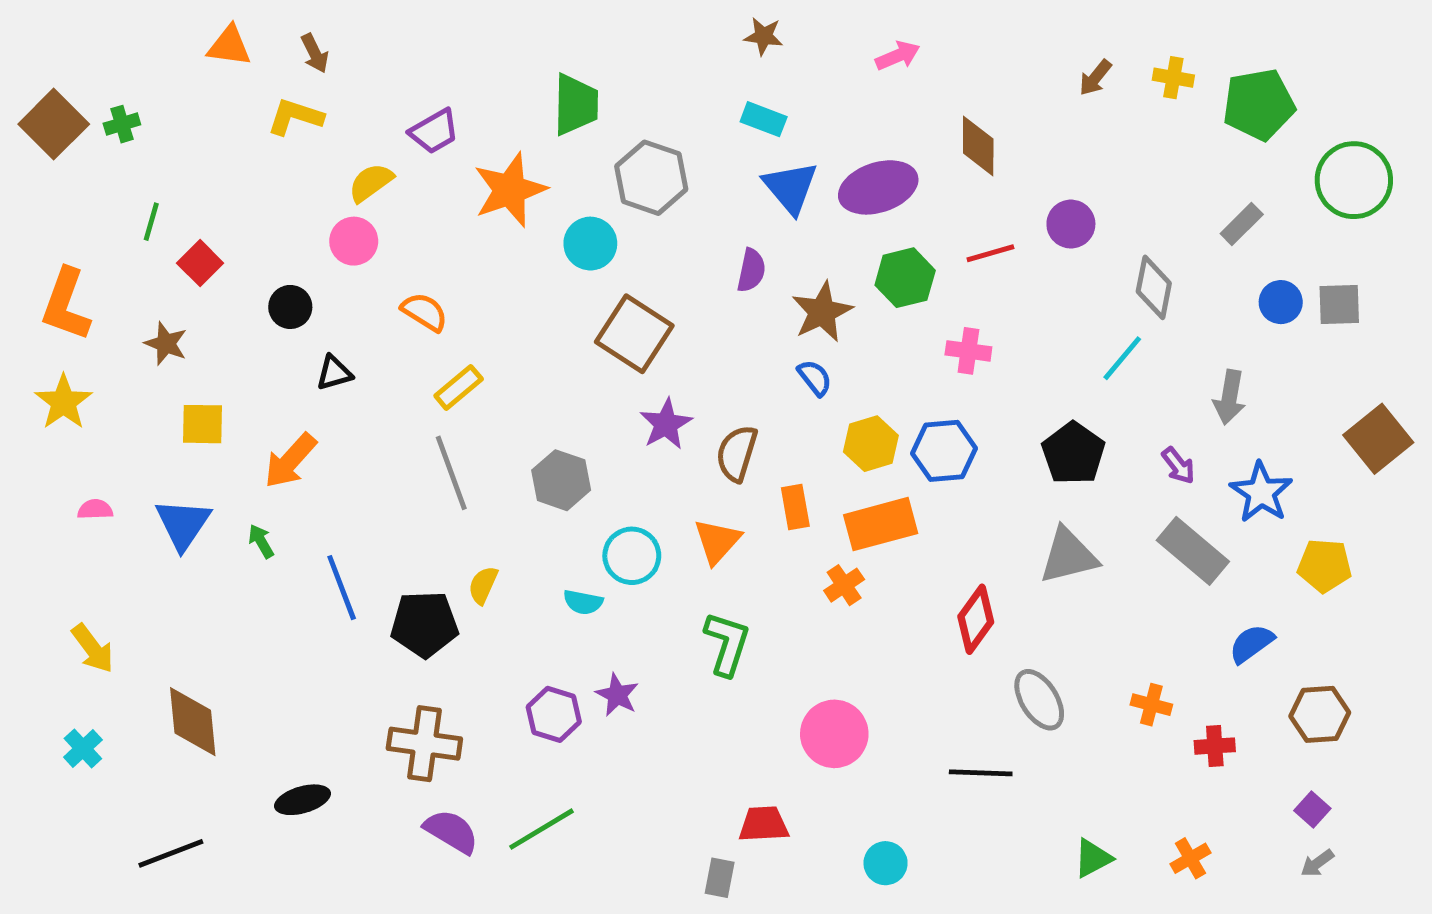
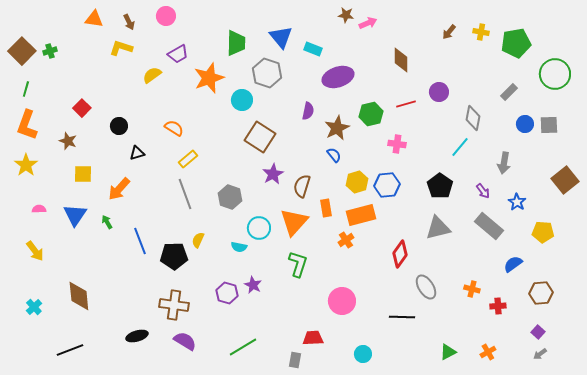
brown star: (764, 36) -> (346, 15), moved
blue triangle: (790, 187) -> (281, 37), moved
purple ellipse: (878, 187) -> (338, 77), moved
green line: (151, 222) -> (26, 89), moved
pink circle: (354, 241) -> (166, 16), moved
blue star: (1261, 492) -> (517, 202), size x0.7
orange triangle: (717, 541) -> (294, 222), size x1.4
yellow arrow: (93, 648) -> (35, 251), moved
black ellipse: (302, 800) -> (137, 336), moved
green line: (542, 829) -> (243, 347), moved

